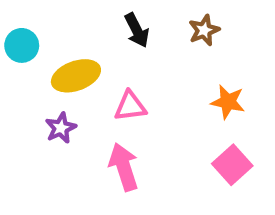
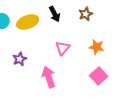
yellow ellipse: (76, 76) -> (28, 22), moved
pink triangle: (130, 106) -> (63, 48), moved, turned -42

